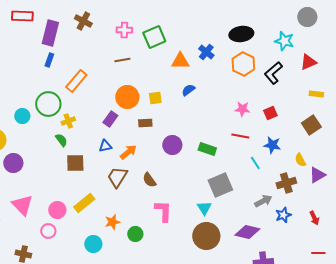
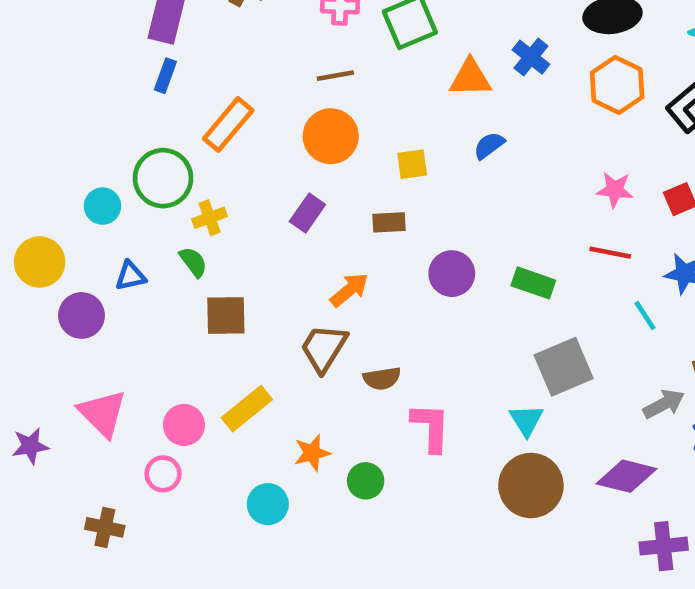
orange circle: (127, 97) -> (331, 136), moved
blue triangle: (105, 146) -> (130, 276), moved
brown semicircle: (149, 180) -> (382, 378), moved, turned -63

